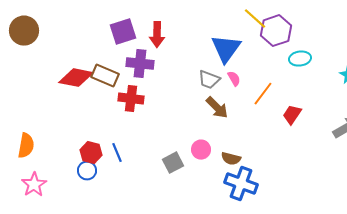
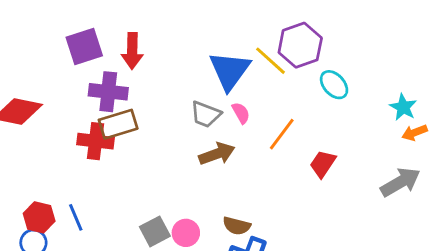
yellow line: (255, 19) -> (271, 61), moved
cyan ellipse: (300, 59) -> (334, 85), turned 55
brown rectangle: (105, 76) -> (118, 124), moved, turned -40
brown arrow: (217, 108) -> (217, 154), turned -65
pink circle: (201, 150) -> (186, 233), moved

